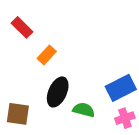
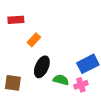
red rectangle: (22, 27) -> (16, 20), turned -49
pink cross: (125, 118) -> (81, 85), moved

